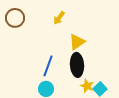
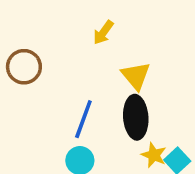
brown circle: (15, 18) -> (24, 67), moved
yellow triangle: (77, 42) -> (136, 76), turned -36

